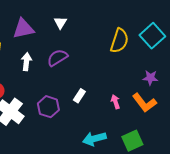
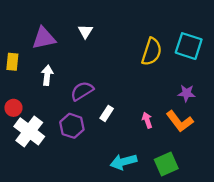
cyan square: (152, 36) -> (189, 46), turned -30
purple semicircle: (57, 58) -> (82, 91), moved

